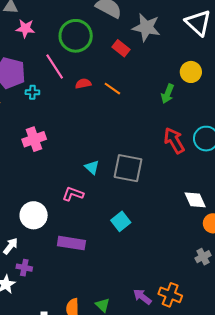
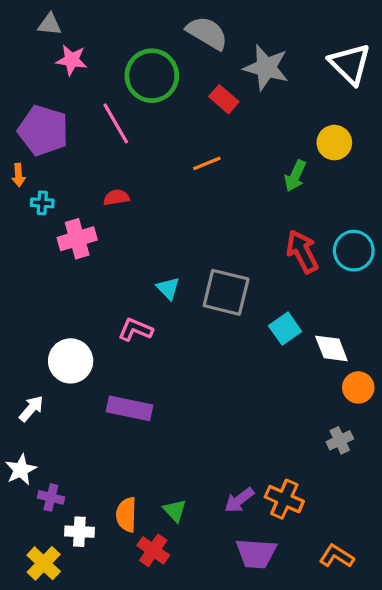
red semicircle: (83, 84) -> (116, 197), moved
orange line: (112, 89) -> (207, 163), turned -60
cyan cross: (32, 92) -> (42, 203), moved
cyan square: (121, 221) -> (285, 329), moved
purple cross: (24, 268) -> (51, 497), moved
purple arrow: (142, 297) -> (239, 500), turned -78

